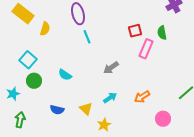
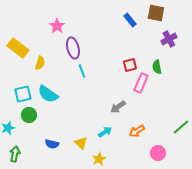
cyan square: (28, 60) -> (23, 94), turned 36
gray arrow: (111, 68) -> (118, 107), moved
cyan semicircle: (65, 75) -> (48, 94), moved, size x1.5

